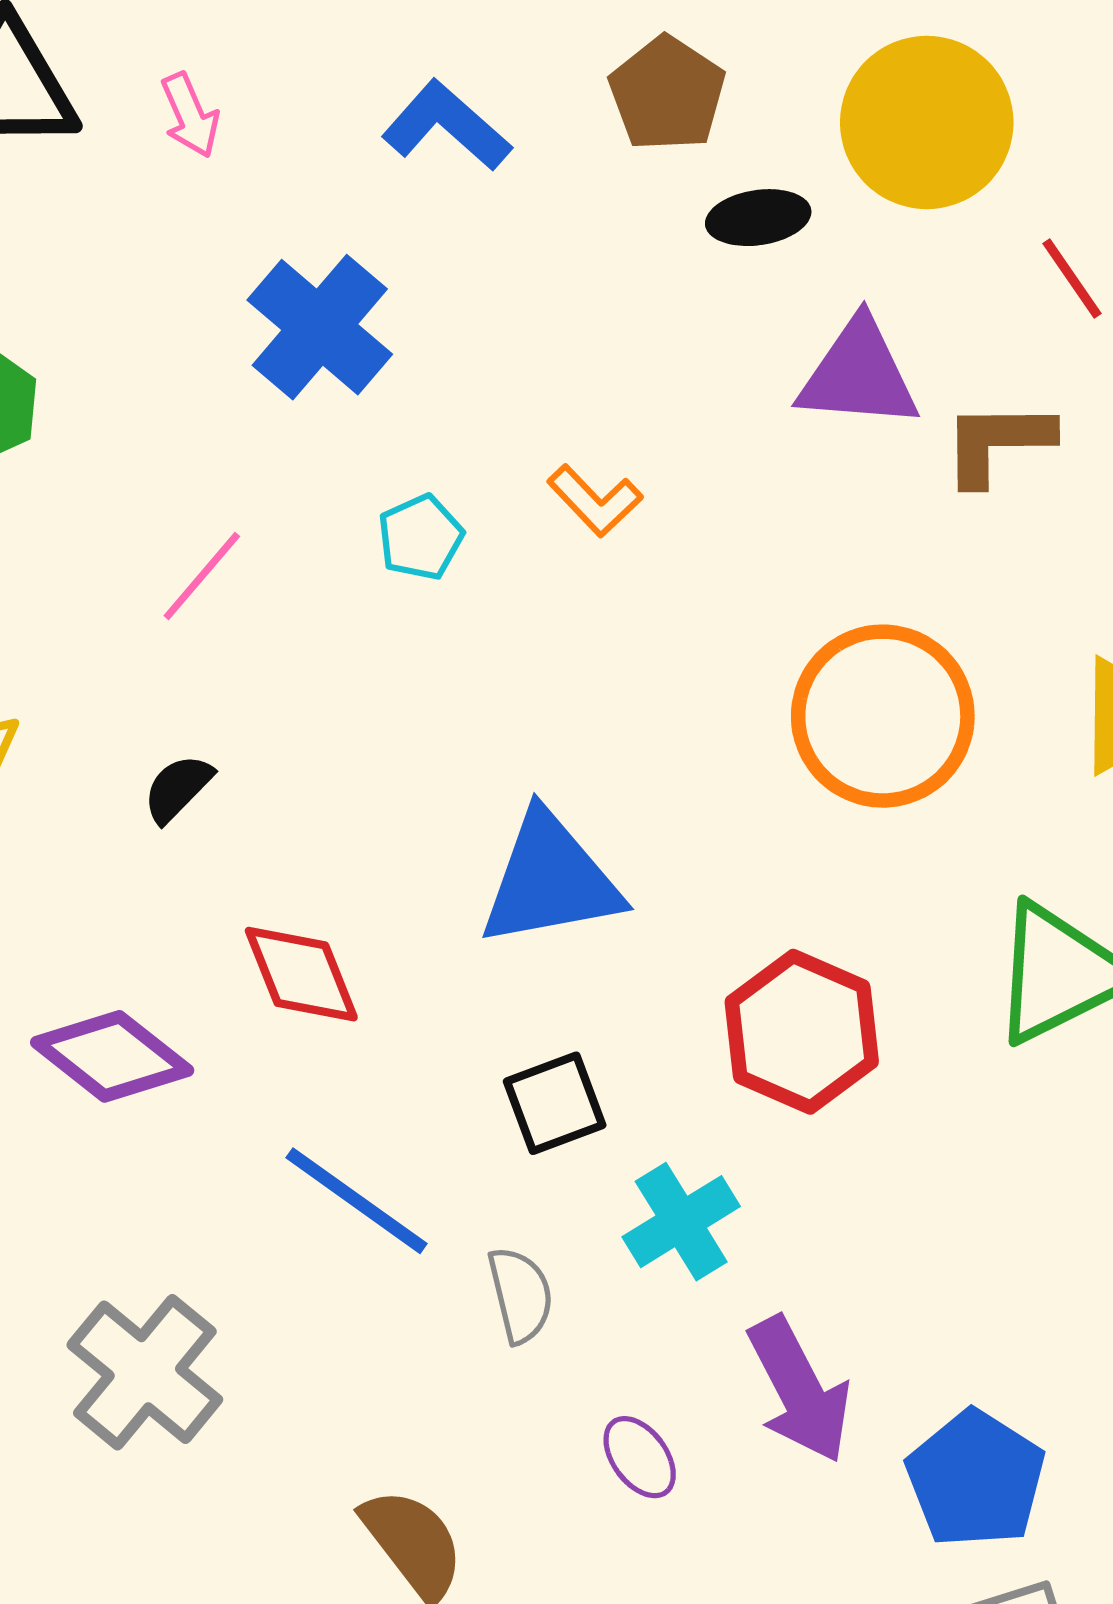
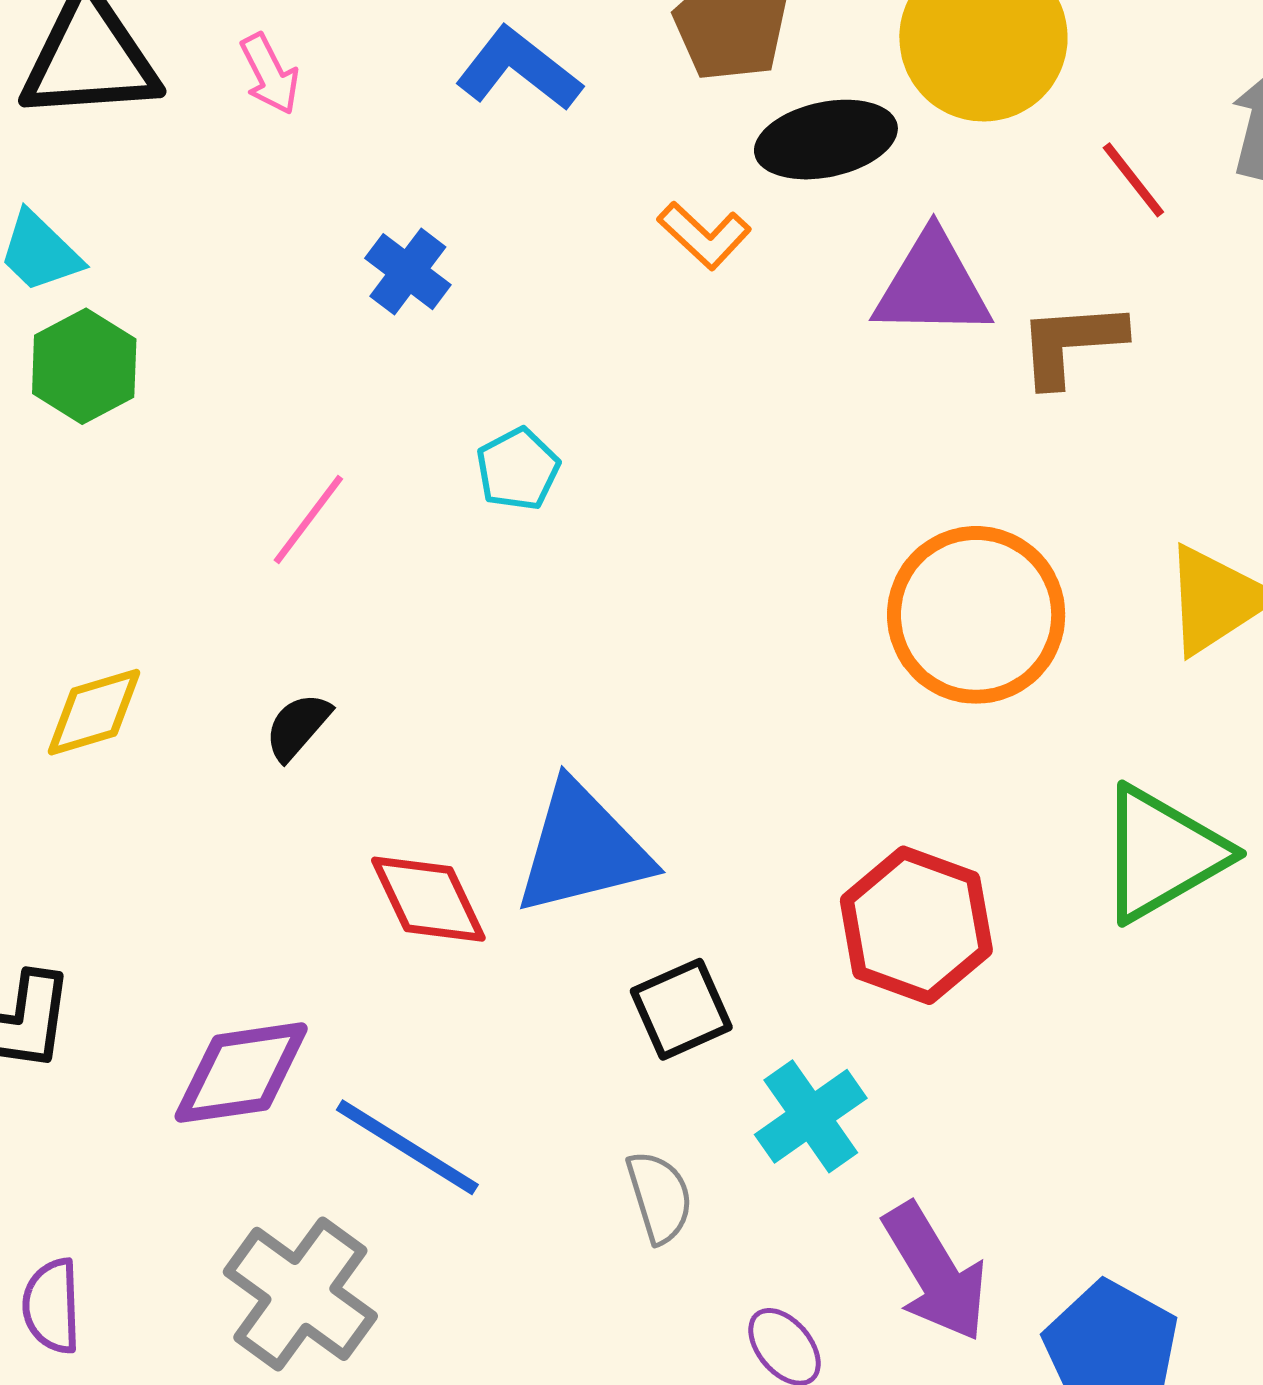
black ellipse: (758, 218) -> (826, 140), size x1.4
blue cross: (320, 327) -> (408, 272), size x0.6
orange L-shape: (595, 501) -> (704, 235), moved
blue triangle: (550, 880) -> (582, 849), moved
purple diamond: (112, 1056) -> (241, 1073), moved, turned -43
blue line: (356, 1201) -> (407, 1147), moved

